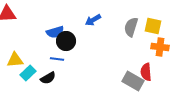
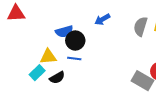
blue line: (57, 59) -> (74, 59), moved
yellow triangle: (15, 60) -> (48, 57), moved

